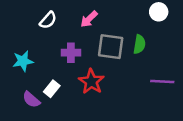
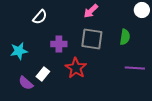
white circle: (159, 12) -> (142, 10), moved
pink arrow: (89, 19) -> (91, 11), moved
green semicircle: (139, 44) -> (125, 37), moved

